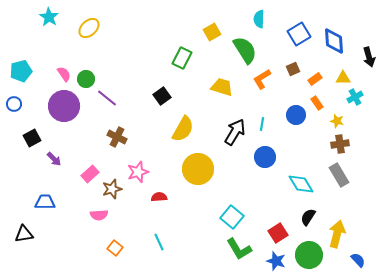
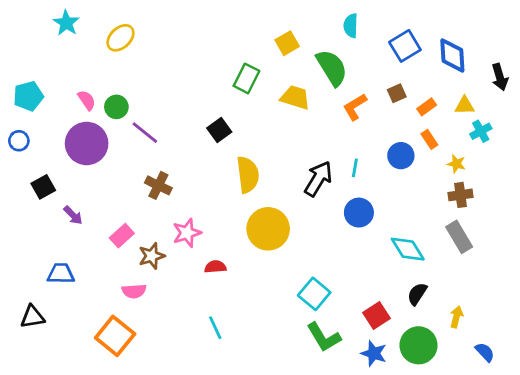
yellow trapezoid: (222, 87) -> (295, 97), moved
yellow semicircle: (183, 129) -> (248, 175), turned -36
yellow arrow: (337, 234) -> (456, 317), size x0.6
orange square: (115, 248) -> (115, 336), moved, size x1.8

